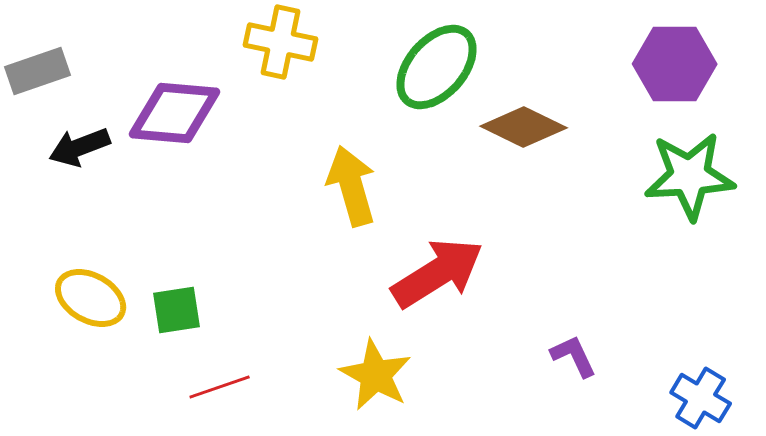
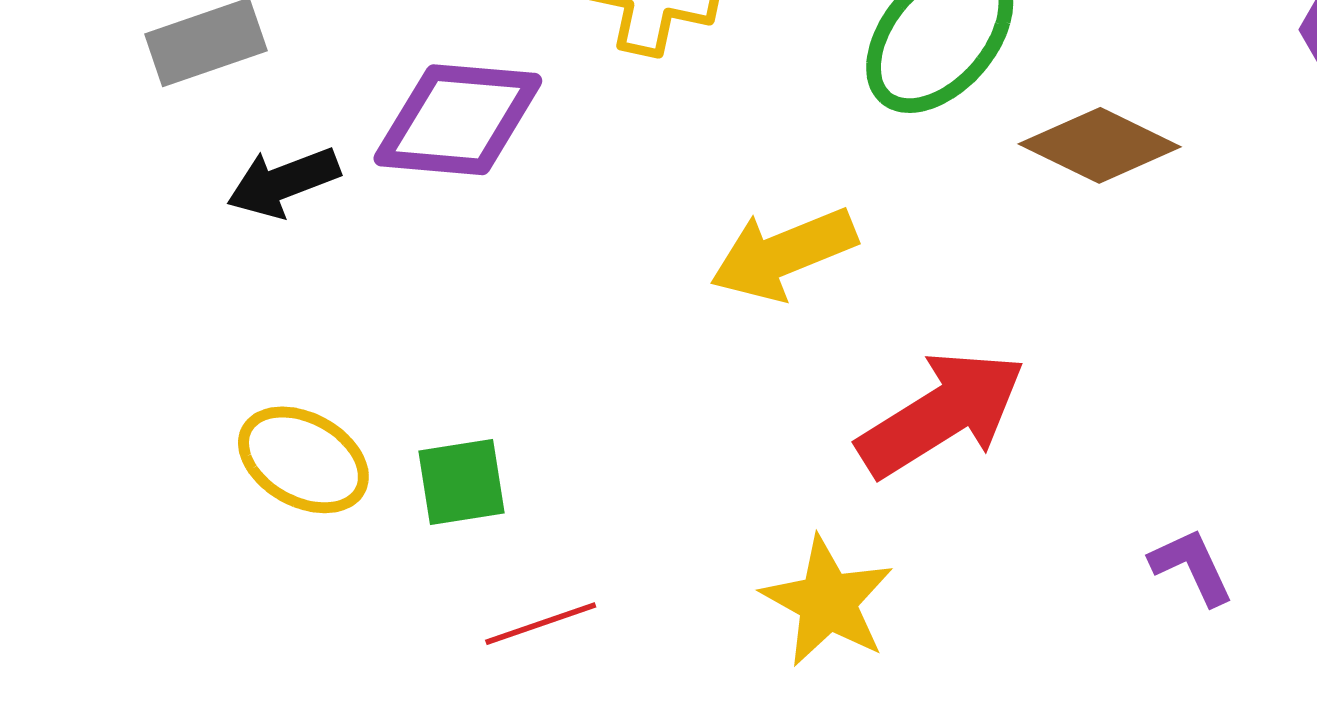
yellow arrow: (352, 186) -> (783, 254), turned -96

